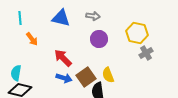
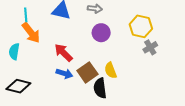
cyan line: (20, 18) -> (26, 15), moved
orange arrow: (32, 39) -> (31, 33), size x1.5
cyan semicircle: (16, 73) -> (14, 52), moved

